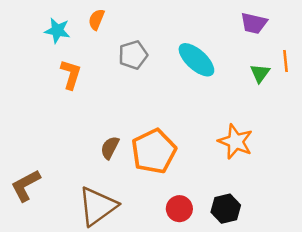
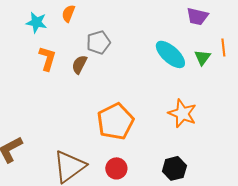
cyan ellipse: (196, 60) -> (170, 54), moved
brown semicircle: (110, 148) -> (79, 64), moved
red circle: (179, 209) -> (116, 168), moved

